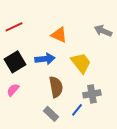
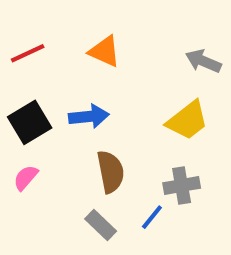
orange triangle: (59, 35) -> (105, 51), moved
yellow trapezoid: (81, 63) -> (187, 120), moved, turned 90

